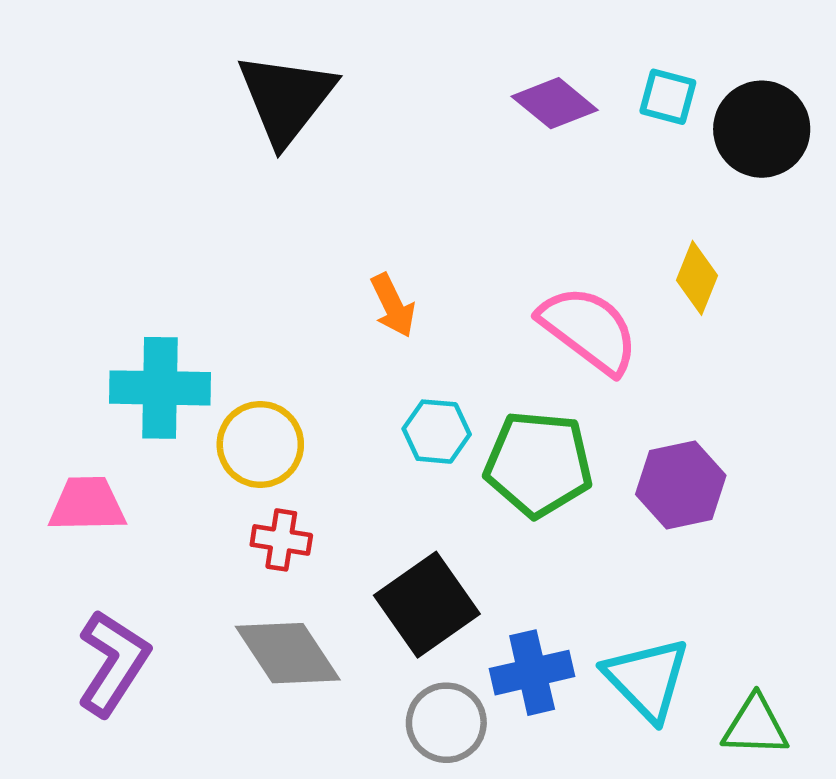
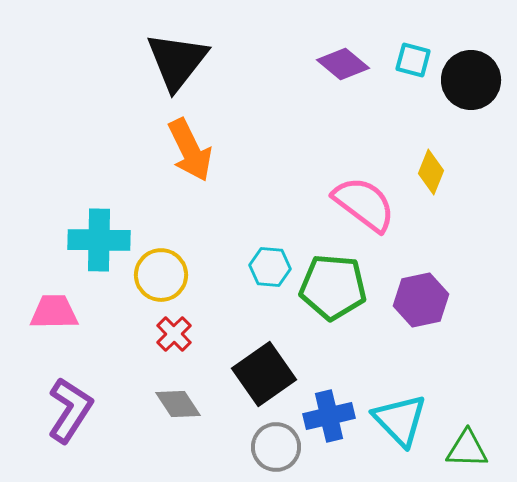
orange arrow: (393, 305) -> (190, 150), moved, size x1.6
red cross: (281, 540) -> (174, 334), turned 36
gray diamond: (288, 653) -> (178, 404), size x0.7

